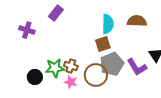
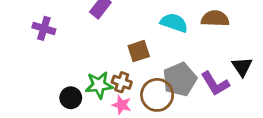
cyan semicircle: (108, 24) -> (174, 23), turned -72
purple cross: (27, 30) -> (44, 28), moved
brown square: (103, 44) -> (139, 51), moved

